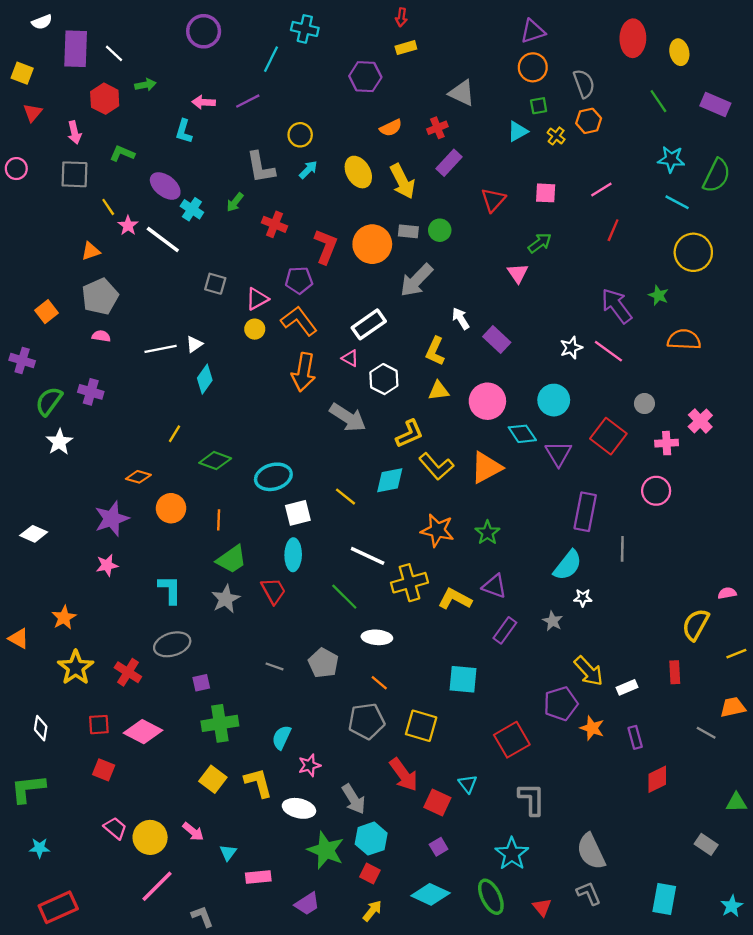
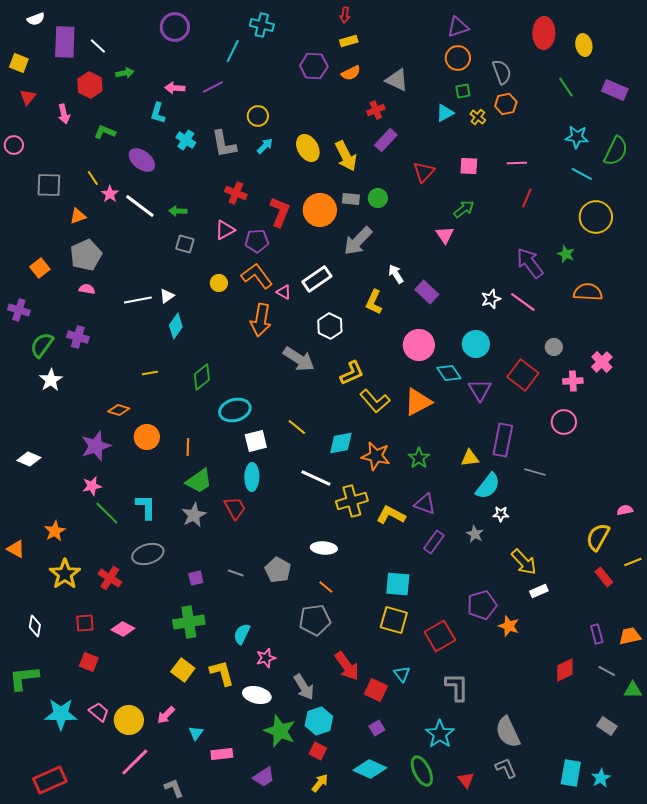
orange semicircle: (391, 128) -> (351, 73), moved
gray square: (74, 174) -> (49, 185), moved
pink line: (601, 189) -> (517, 163), turned 30
green arrow: (235, 202) -> (178, 211), moved, turned 54
cyan cross: (192, 209) -> (186, 140), moved
pink triangle: (257, 299) -> (225, 230), moved
pink triangle: (350, 358) -> (284, 292), moved
yellow triangle: (439, 391) -> (470, 458), moved
yellow line: (174, 434) -> (150, 373), turned 49
green diamond: (215, 461) -> (202, 377), moved, turned -60
cyan diamond: (390, 480) -> (341, 443), moved
gray line: (622, 549) -> (535, 472), turned -75
green line: (344, 597) -> (107, 513), moved
yellow arrow: (589, 671) -> (524, 562), moved
red rectangle: (675, 672) -> (604, 577), moved, turned -36
purple square: (201, 683) -> (196, 578), moved
orange trapezoid: (733, 707) -> (630, 636), moved
yellow square: (421, 726) -> (394, 620), moved
pink diamond: (143, 732) -> (123, 629), size x0.7
gray line: (706, 733) -> (607, 671), moved
purple rectangle: (635, 737) -> (597, 634), moved
pink arrow: (193, 832) -> (166, 715), turned 96
cyan star: (40, 848) -> (61, 714), moved, size x1.8
cyan star: (732, 906) -> (601, 778), moved

